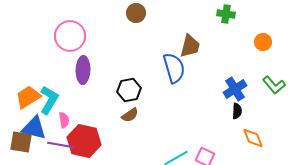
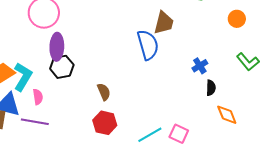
blue cross: (235, 89) -> (200, 66), moved, size x0.7
black hexagon: (129, 90) -> (62, 67), moved
brown semicircle: (130, 115) -> (104, 92), turned -78
red hexagon: (84, 141) -> (105, 123), moved, size x0.7

